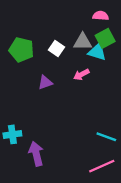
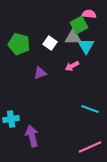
green square: (105, 38) -> (79, 25), moved
cyan triangle: (97, 52) -> (86, 46), turned 42
cyan line: (106, 137) -> (90, 109), moved

